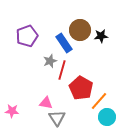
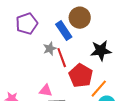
black star: (101, 36) -> (101, 51), moved, size x1.5
red line: (62, 70) -> (62, 58), turned -36

